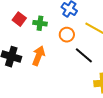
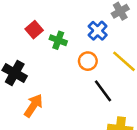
orange arrow: (38, 56) -> (33, 106), moved

